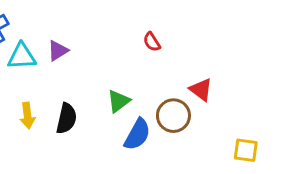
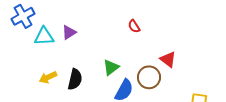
yellow arrow: (27, 116) -> (48, 77), turned 72

